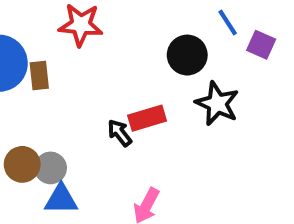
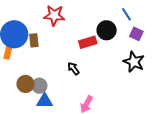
purple square: (261, 45) -> (136, 34), moved
black star: (217, 104) -> (134, 62), moved
red rectangle: (147, 118) -> (88, 42), moved

